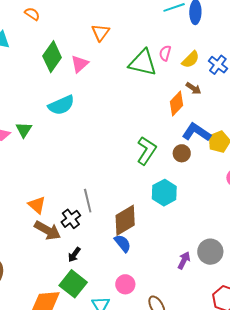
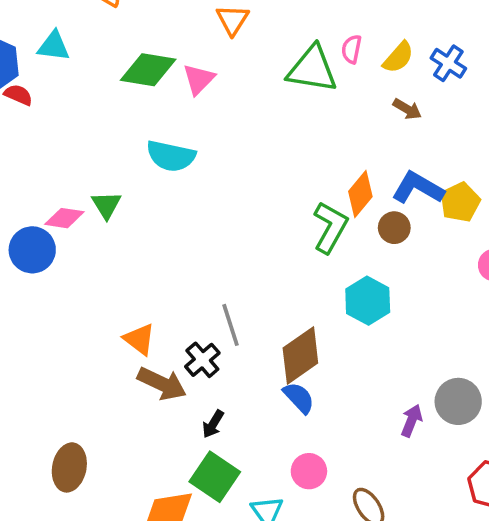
green diamond: (52, 57) -> (148, 70), turned 68
orange diamond: (176, 104) -> (360, 194), moved
cyan semicircle: (61, 105) -> (171, 156), turned 40

